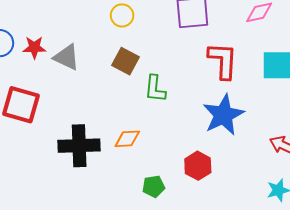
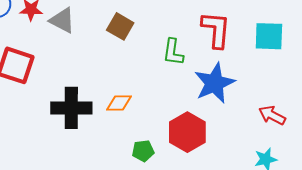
green L-shape: (155, 89) -> (173, 52), moved
red hexagon: (198, 166) -> (187, 132), size x1.4

